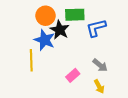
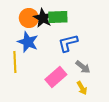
blue L-shape: (96, 28) -> (68, 43), moved
black star: (60, 30) -> (43, 18), moved
pink rectangle: (73, 75) -> (56, 77), size x1.5

